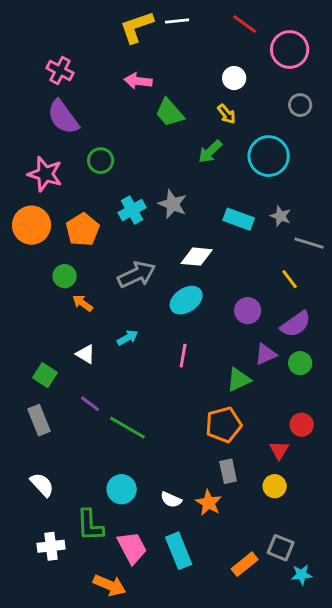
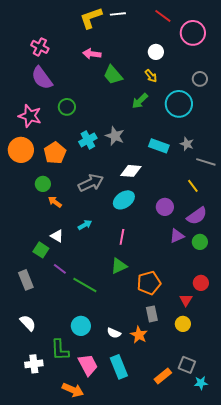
gray circle: (300, 105) -> (200, 79), moved
green square: (45, 375) -> (41, 250), moved
green triangle: (239, 380) -> (119, 266), moved

